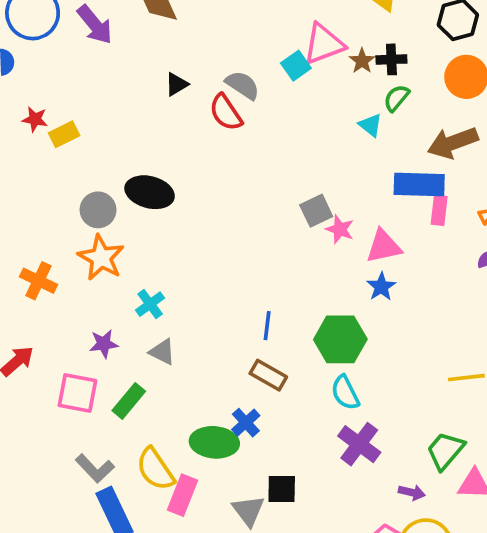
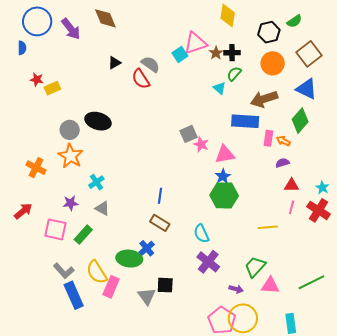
pink rectangle: (439, 210) -> (268, 138), moved
green hexagon: (340, 339) -> (224, 195), moved

